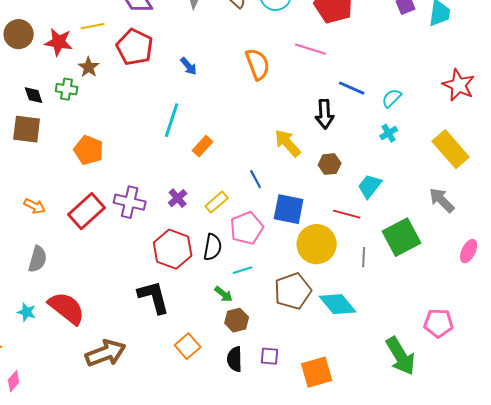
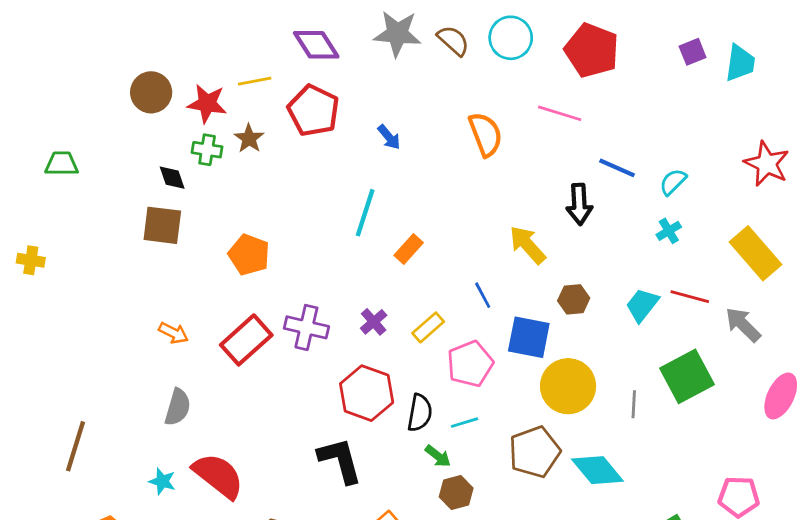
green cross: (67, 89) -> (207, 150), moved
brown hexagon: (330, 164) -> (574, 299), moved
red line: (347, 214) -> (690, 297), moved
black semicircle: (213, 247) -> (420, 413), moved
pink ellipse: (469, 251) -> (781, 396), size x1.4

